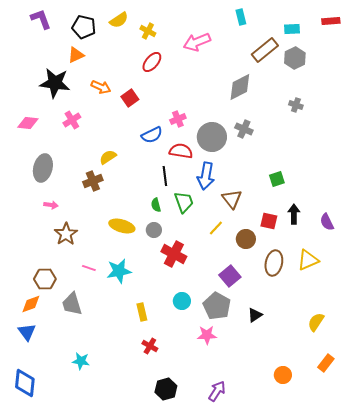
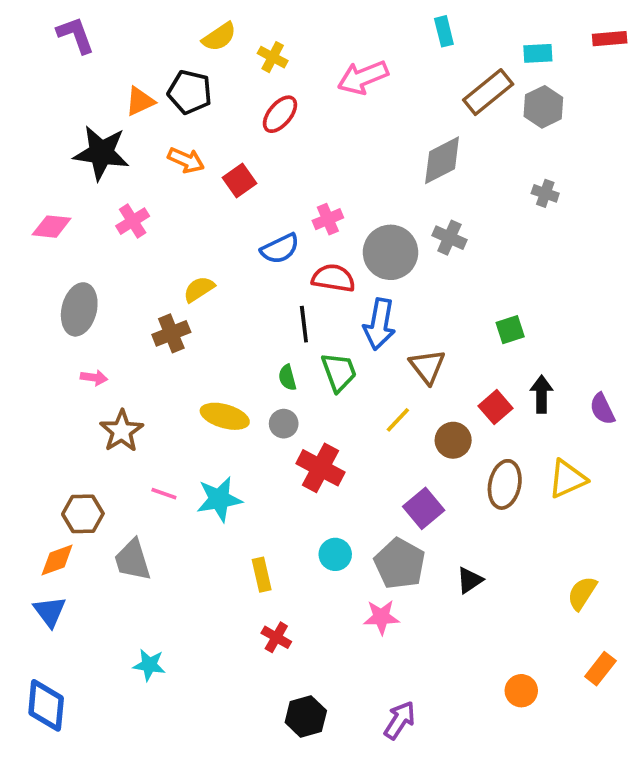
black pentagon: (84, 27) -> (190, 92), moved
red square: (269, 221) -> (495, 407), turned 36

